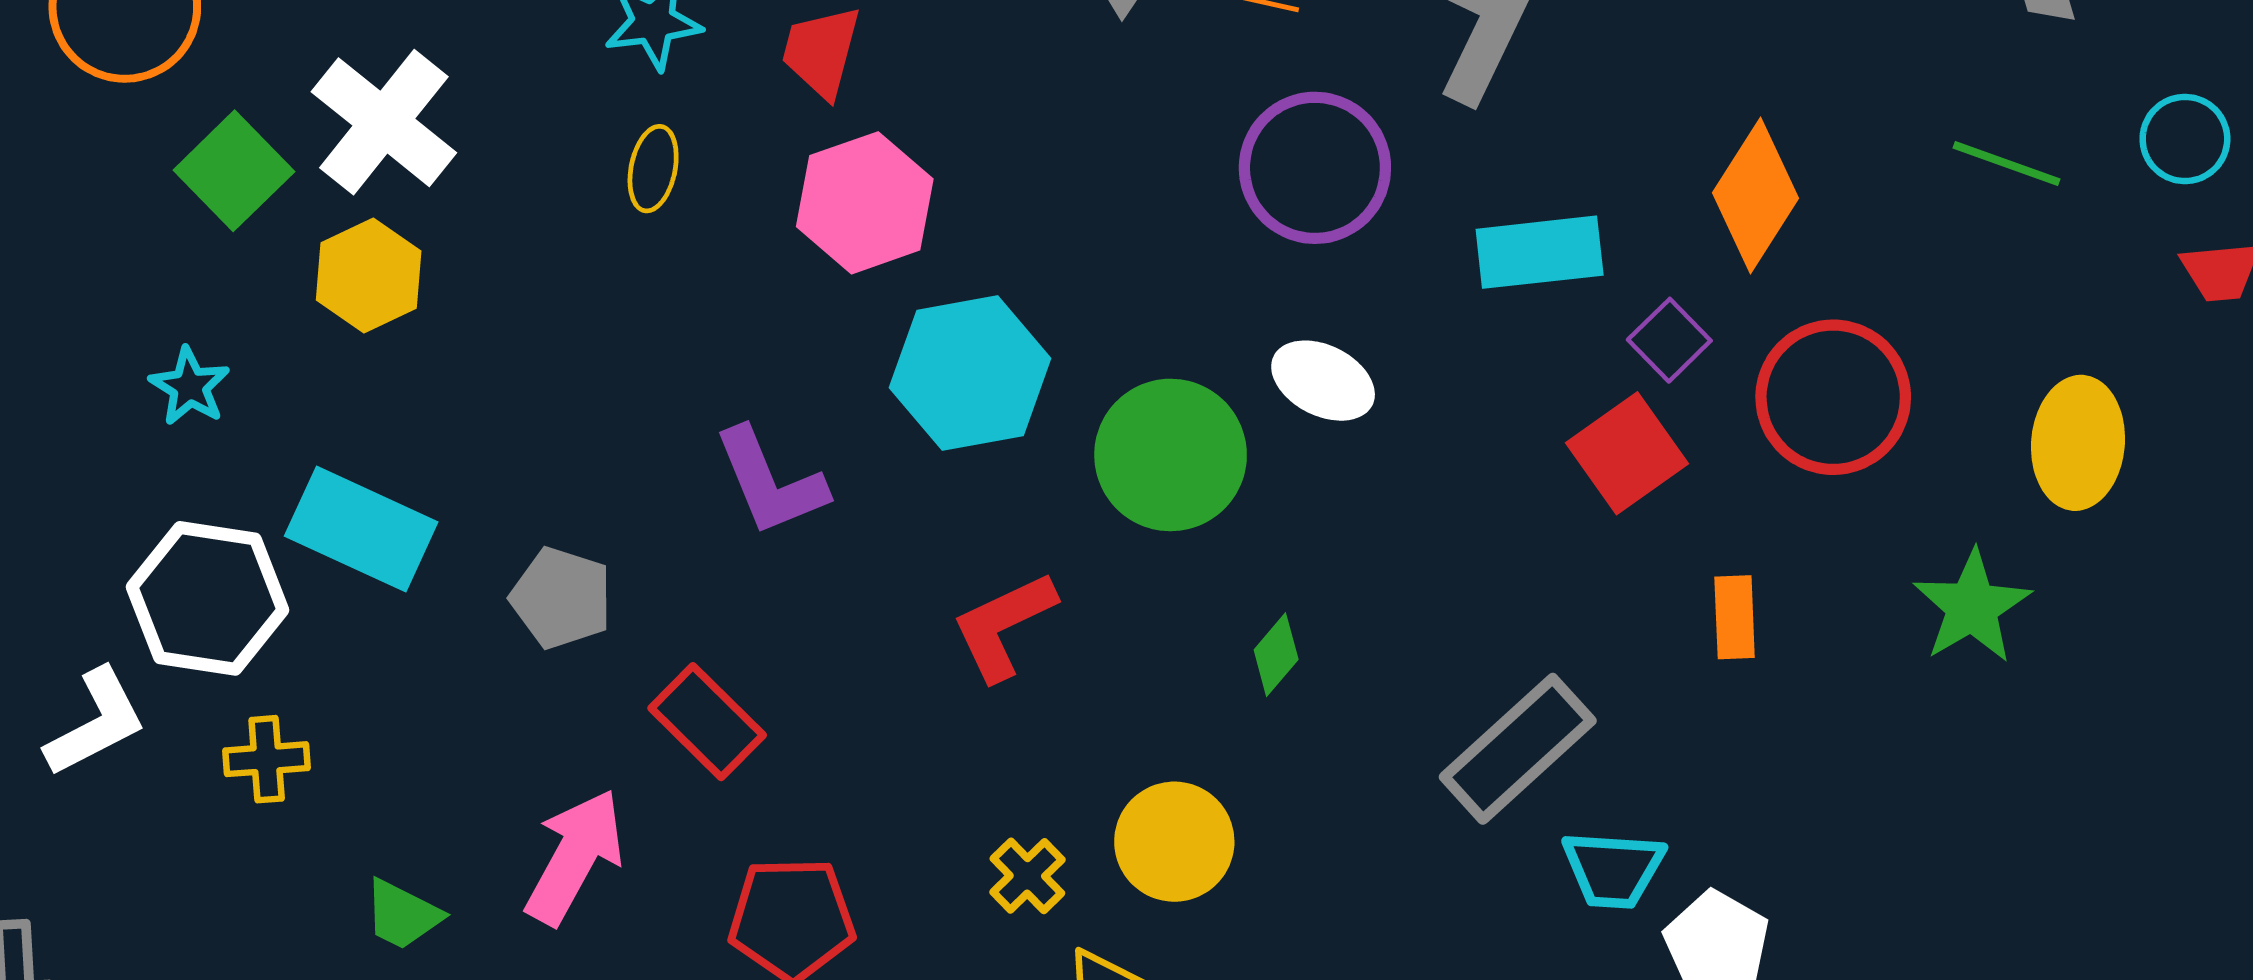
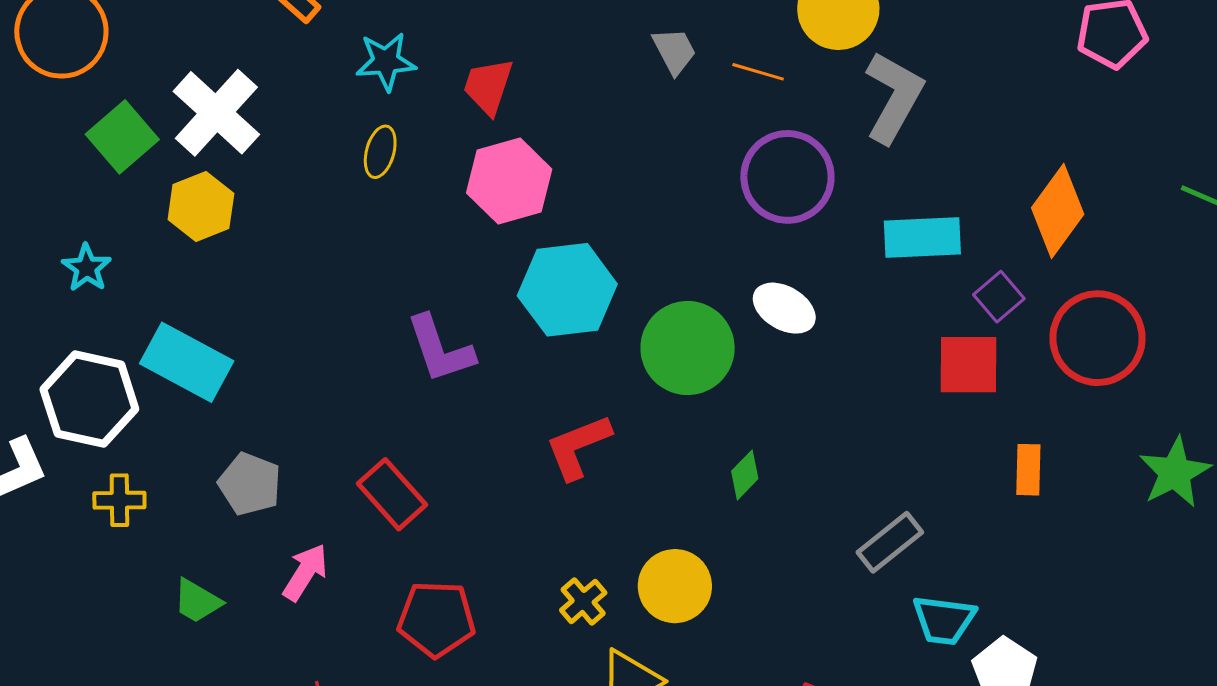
red square: (1627, 453) -> (969, 365), turned 32
gray pentagon: (561, 598) -> (250, 484), moved
gray rectangle: (1518, 749) -> (890, 542), size x0.7
pink arrow: (575, 857) -> (305, 572), size x0.7

